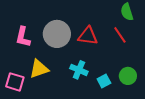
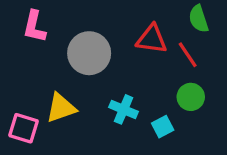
red triangle: (88, 36) -> (152, 39), moved
pink L-shape: (23, 37) -> (34, 27), moved
green circle: (128, 76) -> (191, 97), moved

